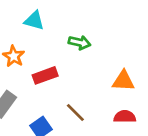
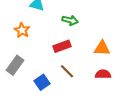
red rectangle: (45, 75) -> (62, 46), moved

